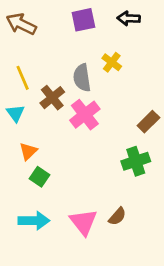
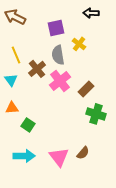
purple square: (83, 20) -> (56, 28), moved
brown rectangle: (148, 122) -> (86, 89), moved
orange triangle: (28, 151) -> (12, 108), moved, turned 40
green cross: (136, 161) -> (96, 114), turned 36

